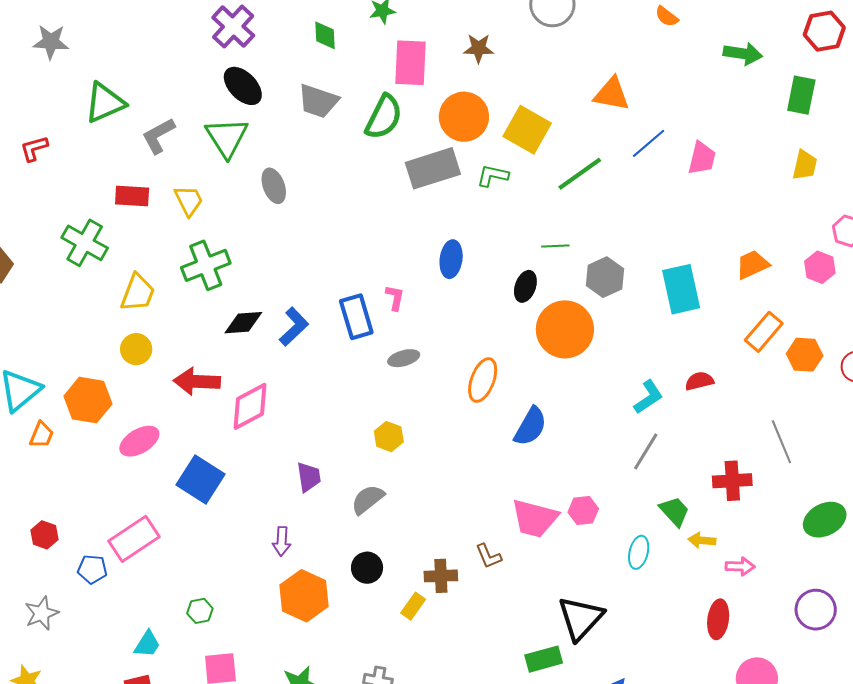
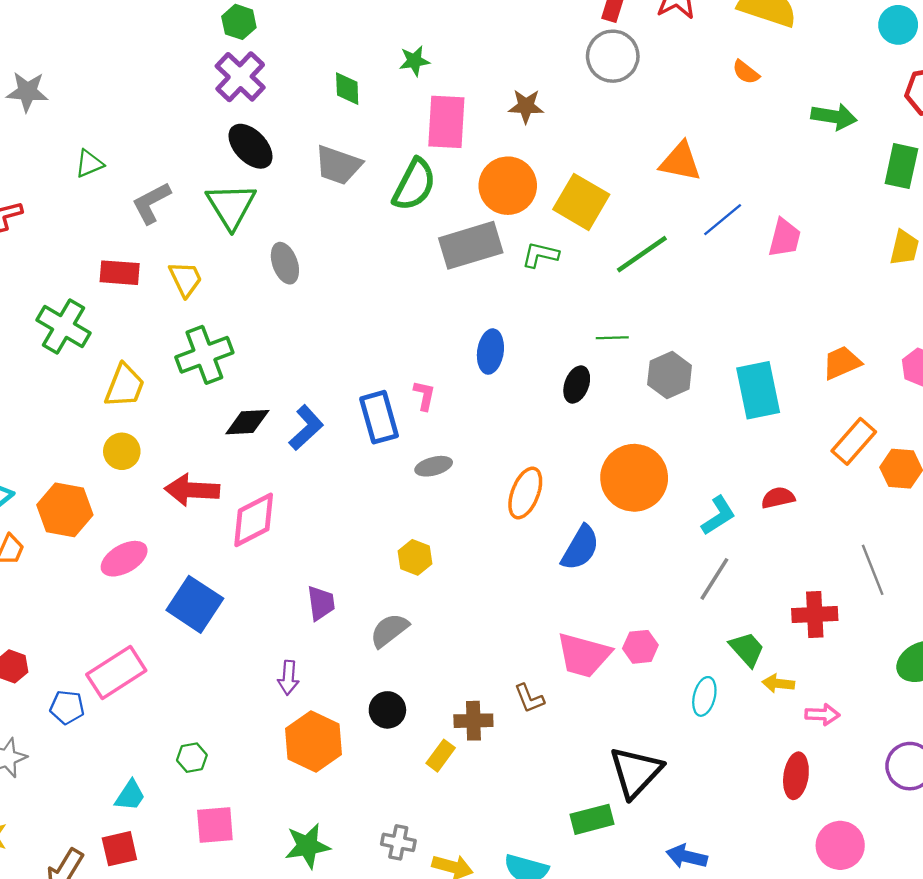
green triangle: (105, 103) -> (89, 164), size x0.6
orange circle: (565, 329) -> (634, 478), moved

